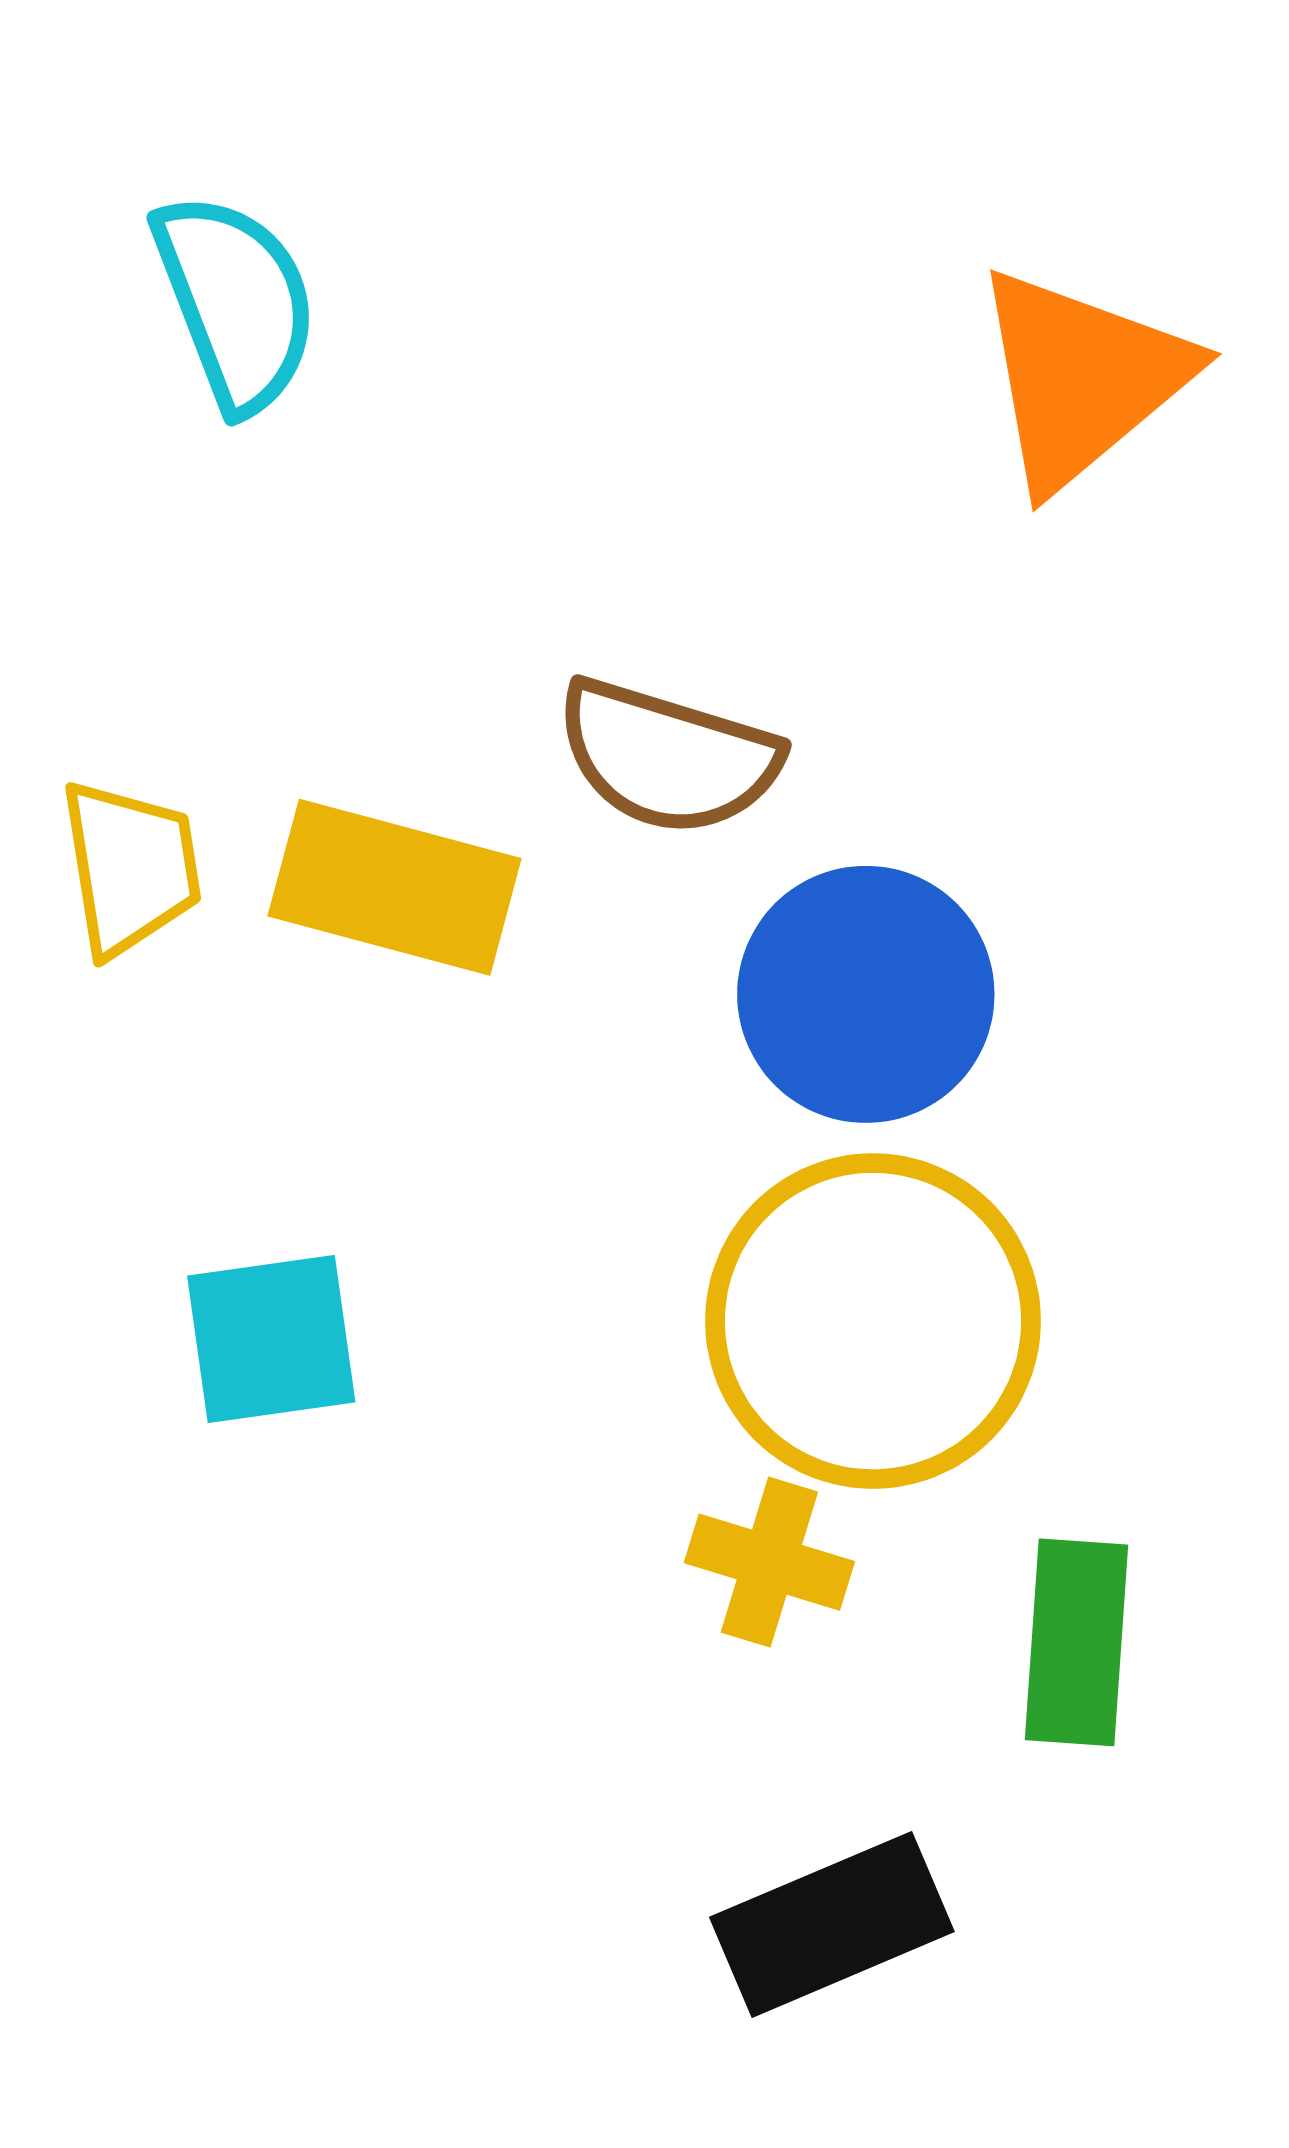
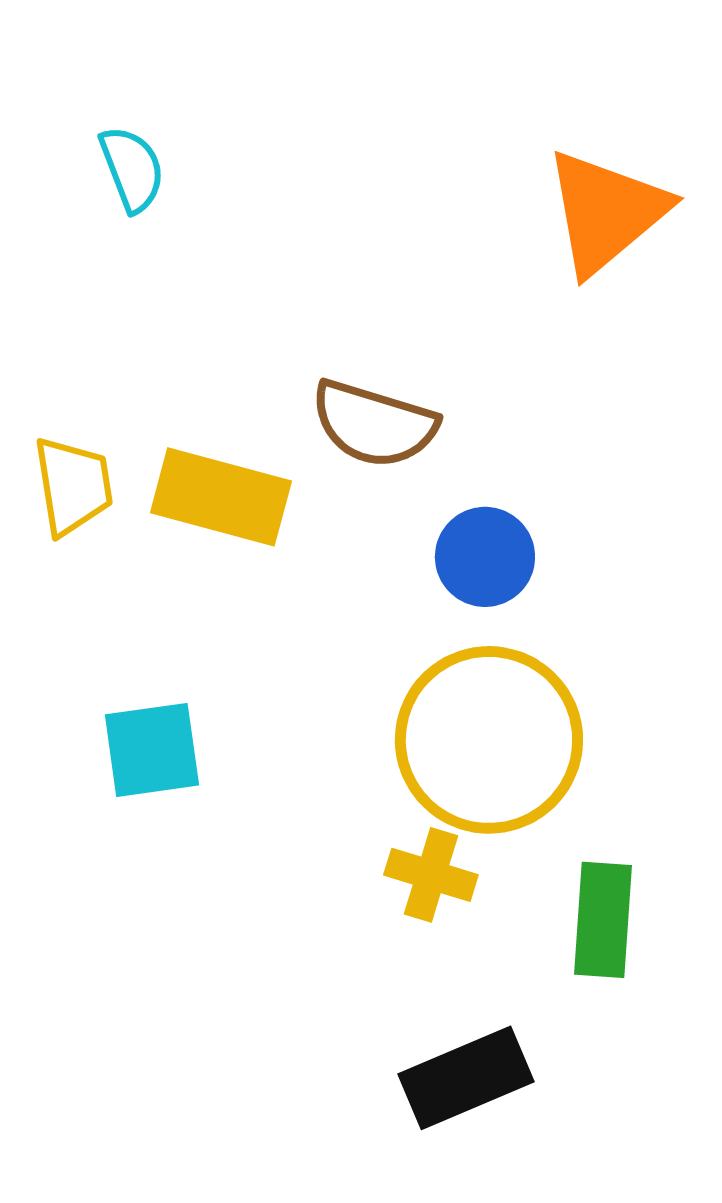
cyan semicircle: (236, 302) -> (132, 169), size x0.7
blue circle: (866, 994) -> (485, 557), size x0.7

